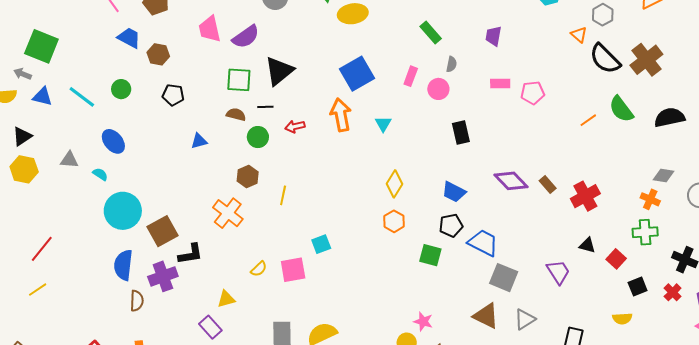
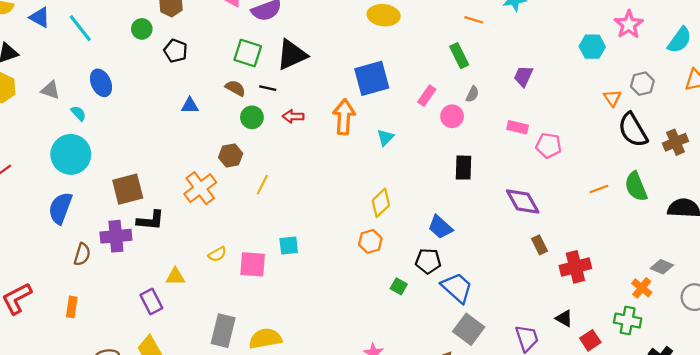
brown cross: (646, 60) -> (675, 142), size x0.7
green circle: (121, 89) -> (142, 29), moved
purple diamond: (511, 181) -> (523, 201), moved
cyan circle: (123, 211) -> (71, 154), moved
green square: (430, 255) -> (399, 286), size x0.7
blue semicircle: (123, 265) -> (60, 208), moved

